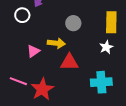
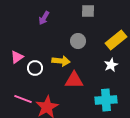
white circle: (22, 15) -> (35, 68), moved
yellow rectangle: (111, 22) -> (116, 40), turned 50
pink triangle: (33, 51) -> (17, 57), moved

